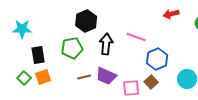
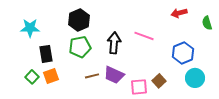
black hexagon: (86, 21) -> (79, 20), moved
blue hexagon: (157, 59) -> (183, 53), moved

